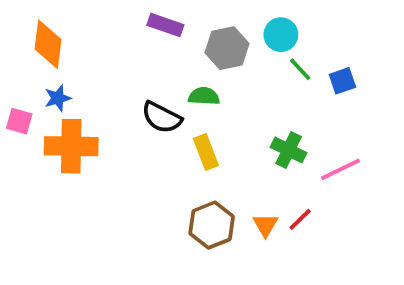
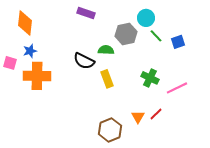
gray hexagon: (227, 48) -> (126, 34), moved
brown hexagon: (212, 225) -> (110, 130), moved

